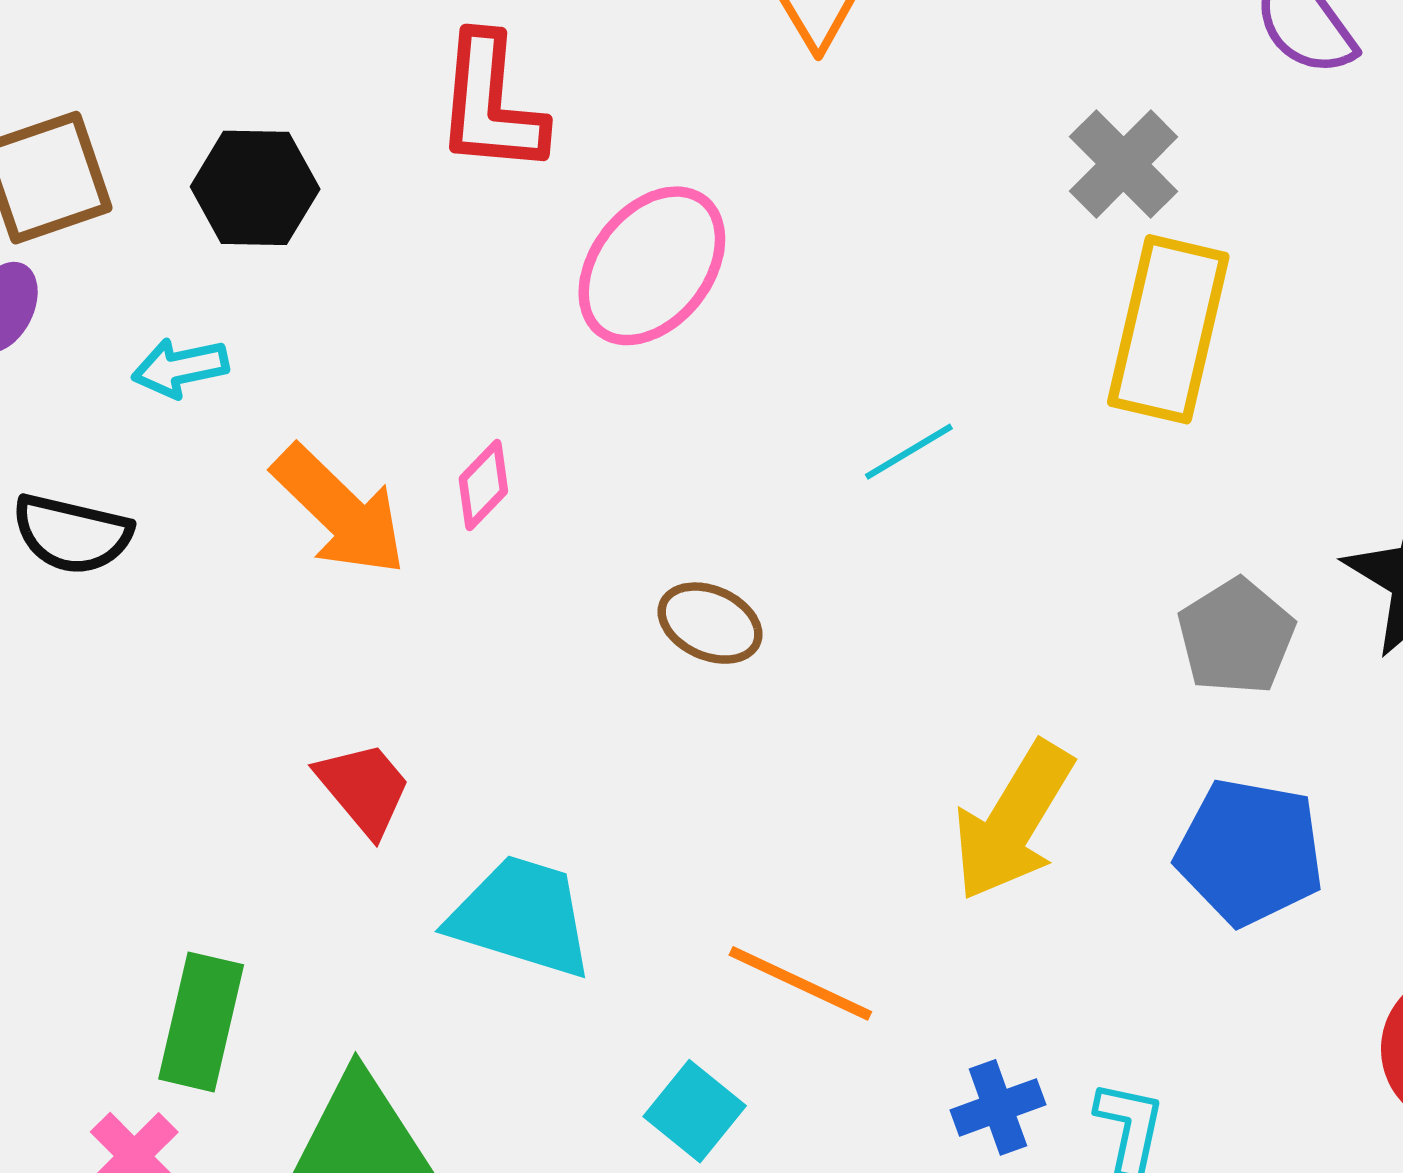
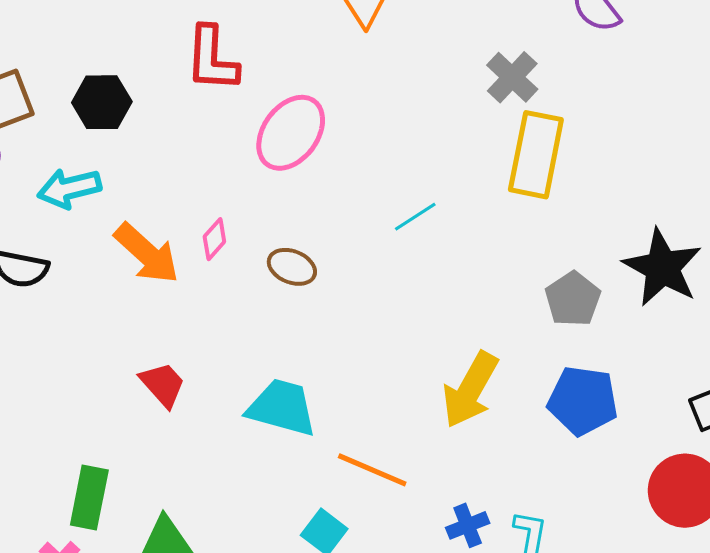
cyan arrow: (180, 368) -> (69, 188), size x1.4
brown ellipse: (710, 623) -> (292, 267), moved
cyan trapezoid: (522, 917) -> (282, 408), moved

